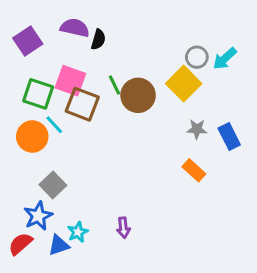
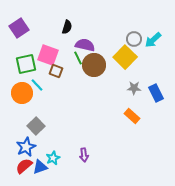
purple semicircle: (75, 28) -> (85, 45), moved
green square: (38, 94) -> (26, 64), turned -30
brown square: (82, 104) -> (56, 71), size x0.6
red semicircle: (20, 244) -> (24, 166), moved

